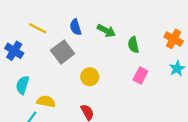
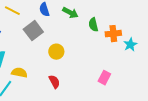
orange cross: (174, 39) -> (113, 34), moved, turned -35
pink rectangle: (140, 76) -> (104, 78), moved

